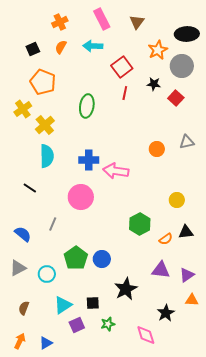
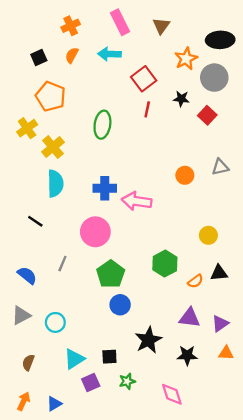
green pentagon: (76, 258) -> (111, 274), moved
black star: (166, 313) -> (187, 355), moved, turned 30

